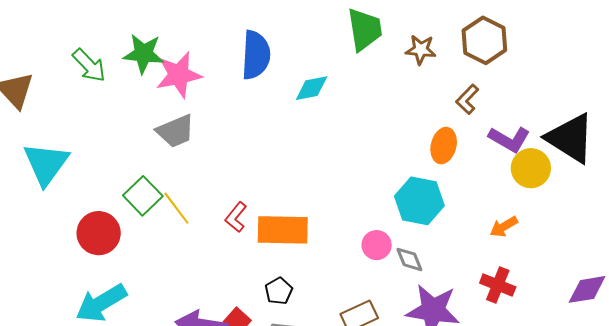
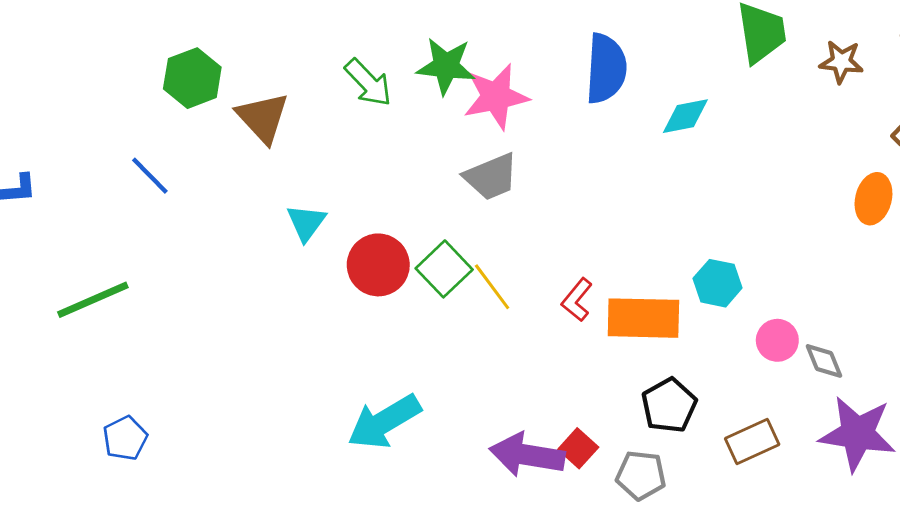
cyan triangle: (46, 164) -> (306, 223), size x0.6
cyan hexagon: (419, 201) -> (718, 283), moved, size x0.7
red circle: (99, 233) -> (378, 265), moved
black pentagon: (279, 291) -> (669, 405), moved, size x1.4

